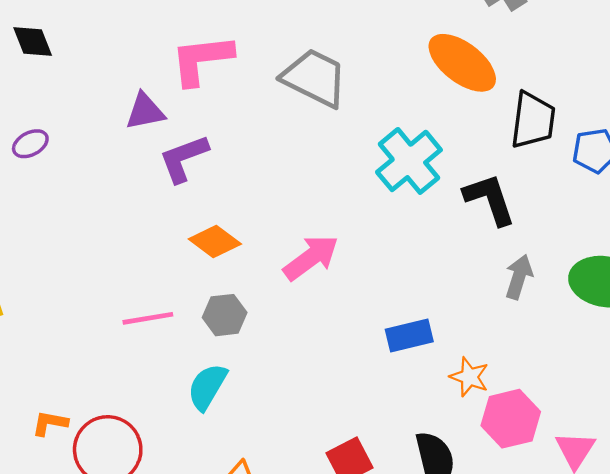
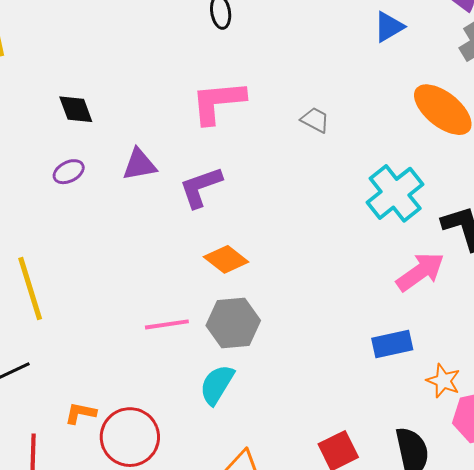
black diamond: (33, 41) -> (76, 109), moved
gray trapezoid: (315, 78) -> (315, 120), size x0.5
purple triangle: (145, 111) -> (139, 165), moved
pink arrow: (311, 258) -> (420, 272), moved
gray hexagon: (225, 315) -> (233, 323), size x1.4

